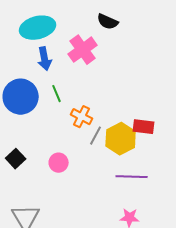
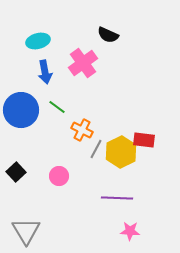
cyan ellipse: (38, 28) -> (38, 41), size x0.7
green line: (57, 94) -> (57, 107), turned -30
purple line: (132, 177) -> (117, 198), moved

